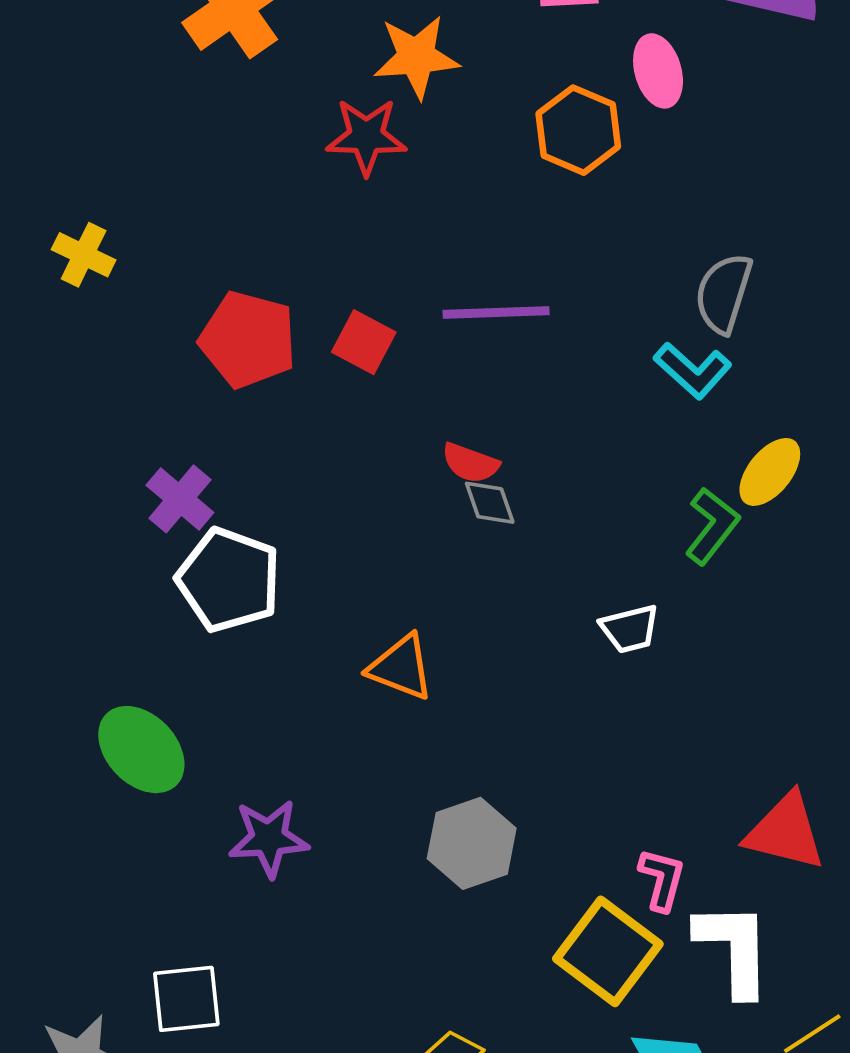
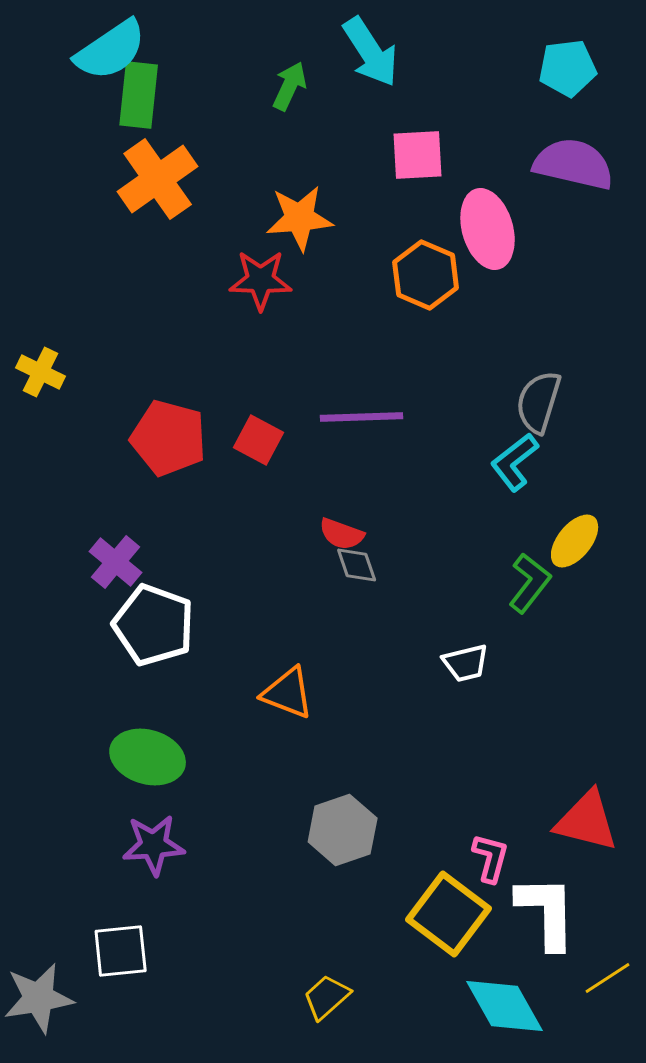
pink ellipse: (658, 71) -> (488, 229), size x1.4
cyan L-shape: (693, 370) -> (515, 462), turned 100
green ellipse: (141, 750) -> (148, 757), moved, turned -30
purple star: (269, 838) -> (154, 845), moved

